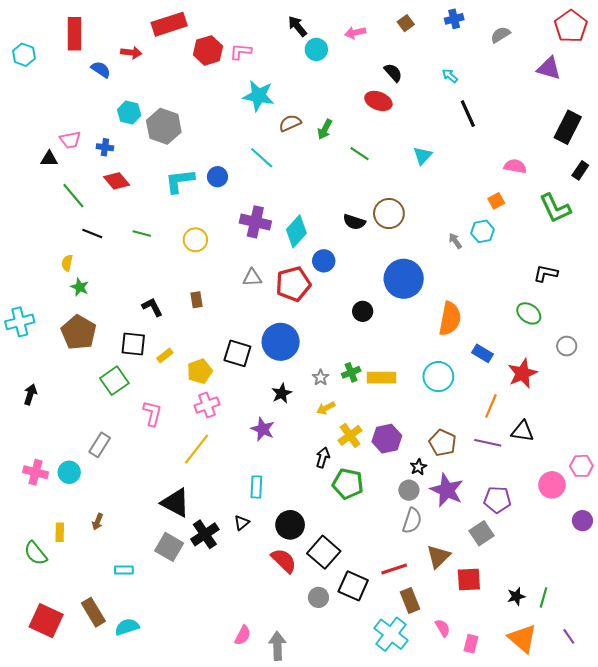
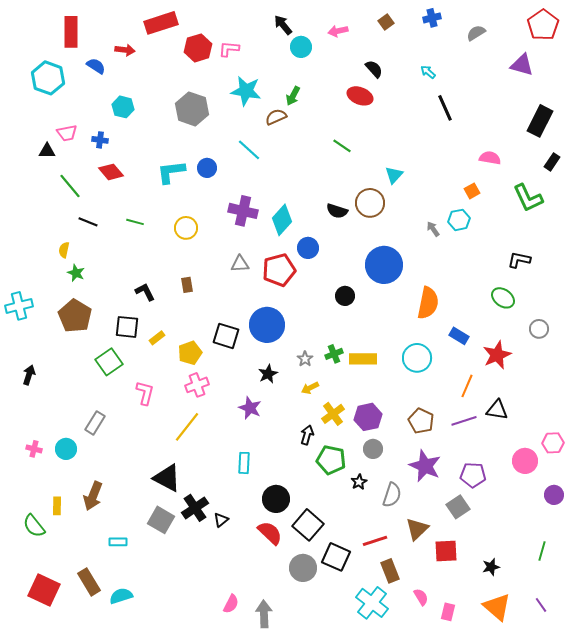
cyan hexagon: (24, 55) -> (48, 78), moved, size x1.5
gray hexagon: (164, 126) -> (192, 109), moved
green arrow: (325, 129) -> (293, 96), moved
cyan triangle: (423, 156) -> (394, 175), moved
purple line: (488, 443) -> (464, 421), turned -30
black star: (418, 467) -> (359, 482), moved
pink cross: (36, 472) -> (34, 449), size x0.7
gray circle: (409, 490) -> (373, 449), moved
brown arrow: (98, 522) -> (93, 496), size x1.8
black triangle: (242, 523) -> (221, 520), moved
gray circle: (318, 597) -> (303, 568), size x1.4
green line: (544, 597) -> (542, 551), moved

